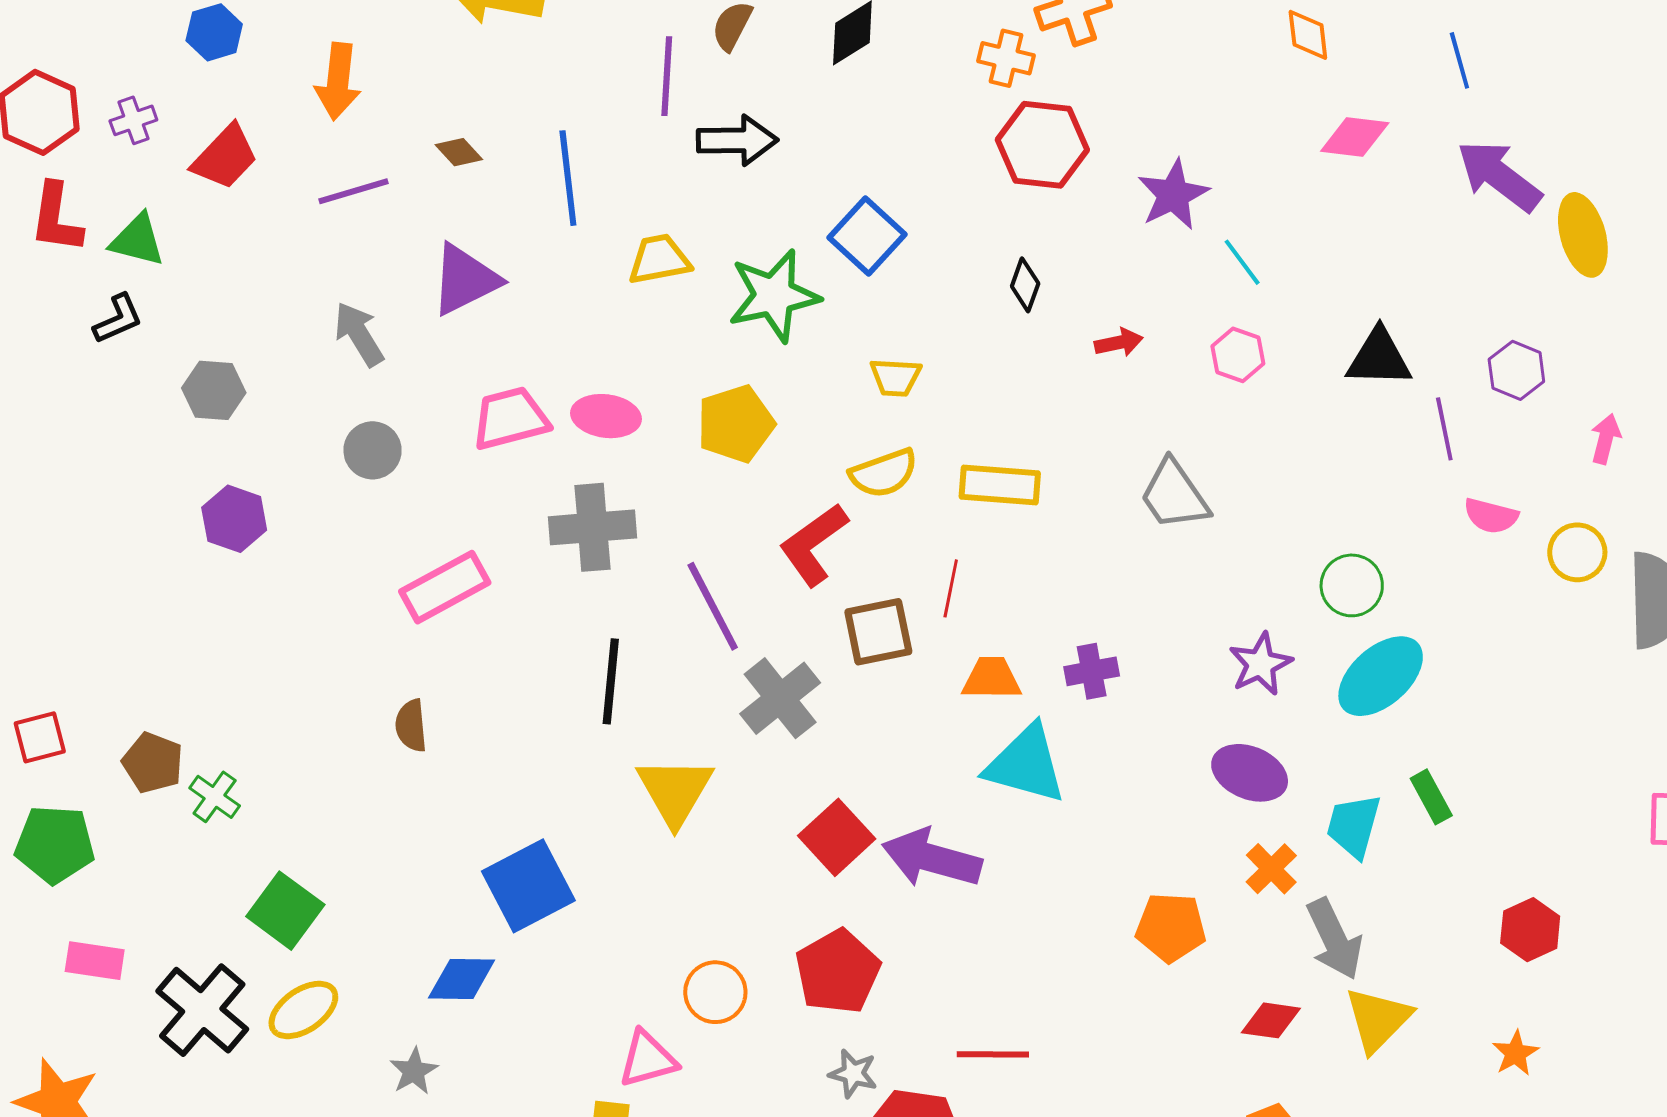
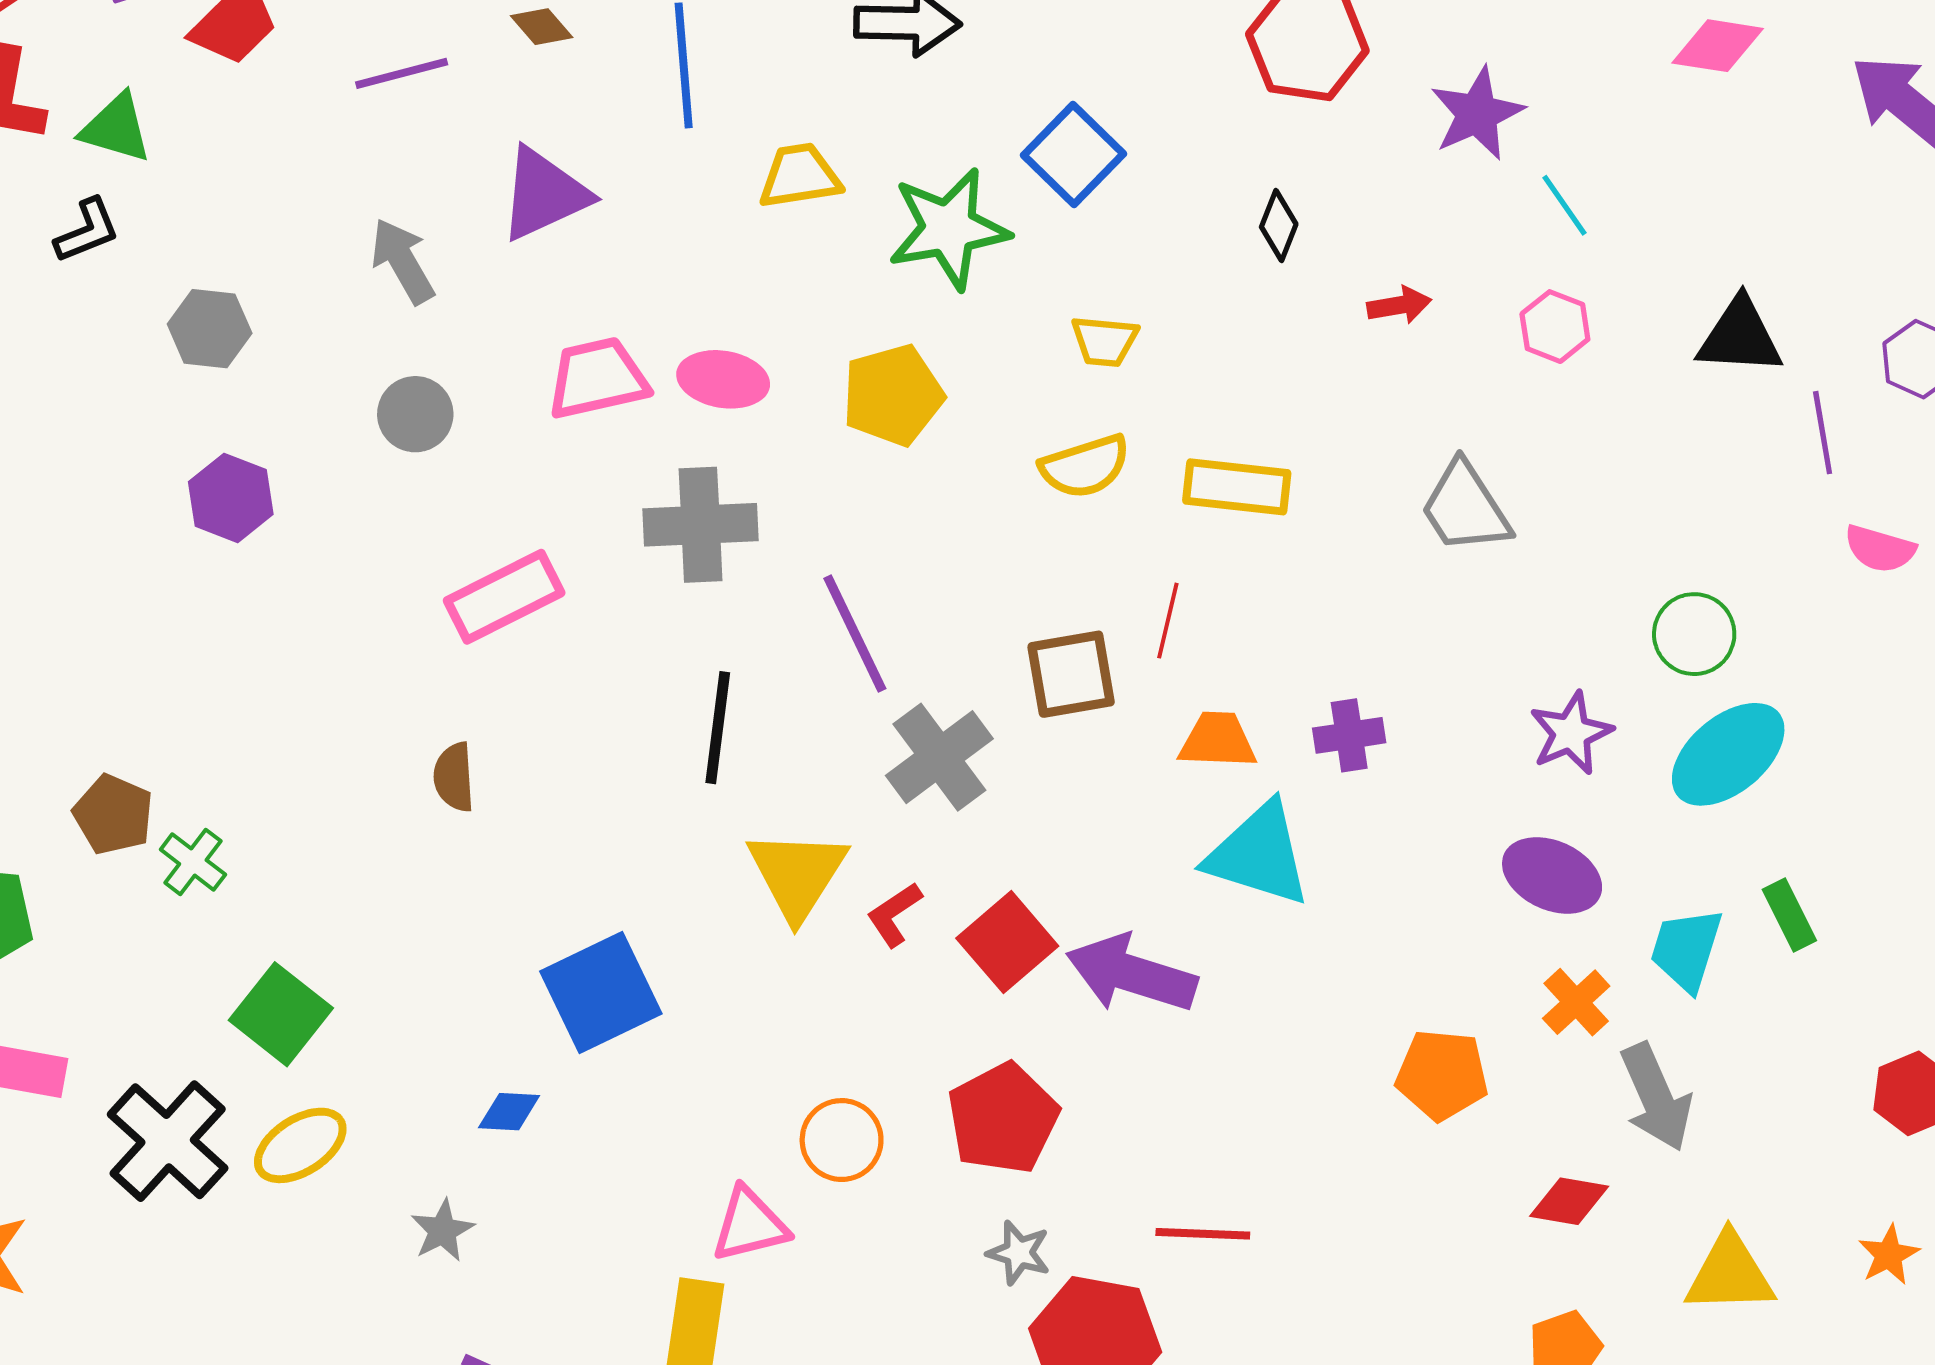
red L-shape: (814, 544) -> (894, 914), moved, size x0.6
blue diamond: (462, 979) -> (509, 1112), size x0.7
yellow triangle: (1378, 1019) -> (1730, 1274), moved, turned 42

